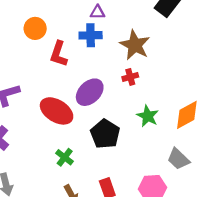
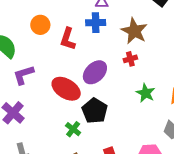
orange circle: (35, 28) -> (40, 25), moved
black pentagon: (105, 134) -> (95, 111), moved

